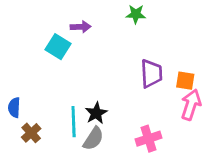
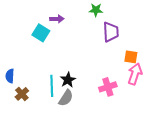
purple trapezoid: (151, 74) -> (111, 32), moved
pink cross: (149, 139) -> (108, 87), moved

